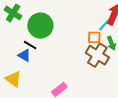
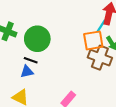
orange square: (94, 37) -> (93, 40), size x1.5
blue triangle: (24, 55) -> (27, 72), turned -32

